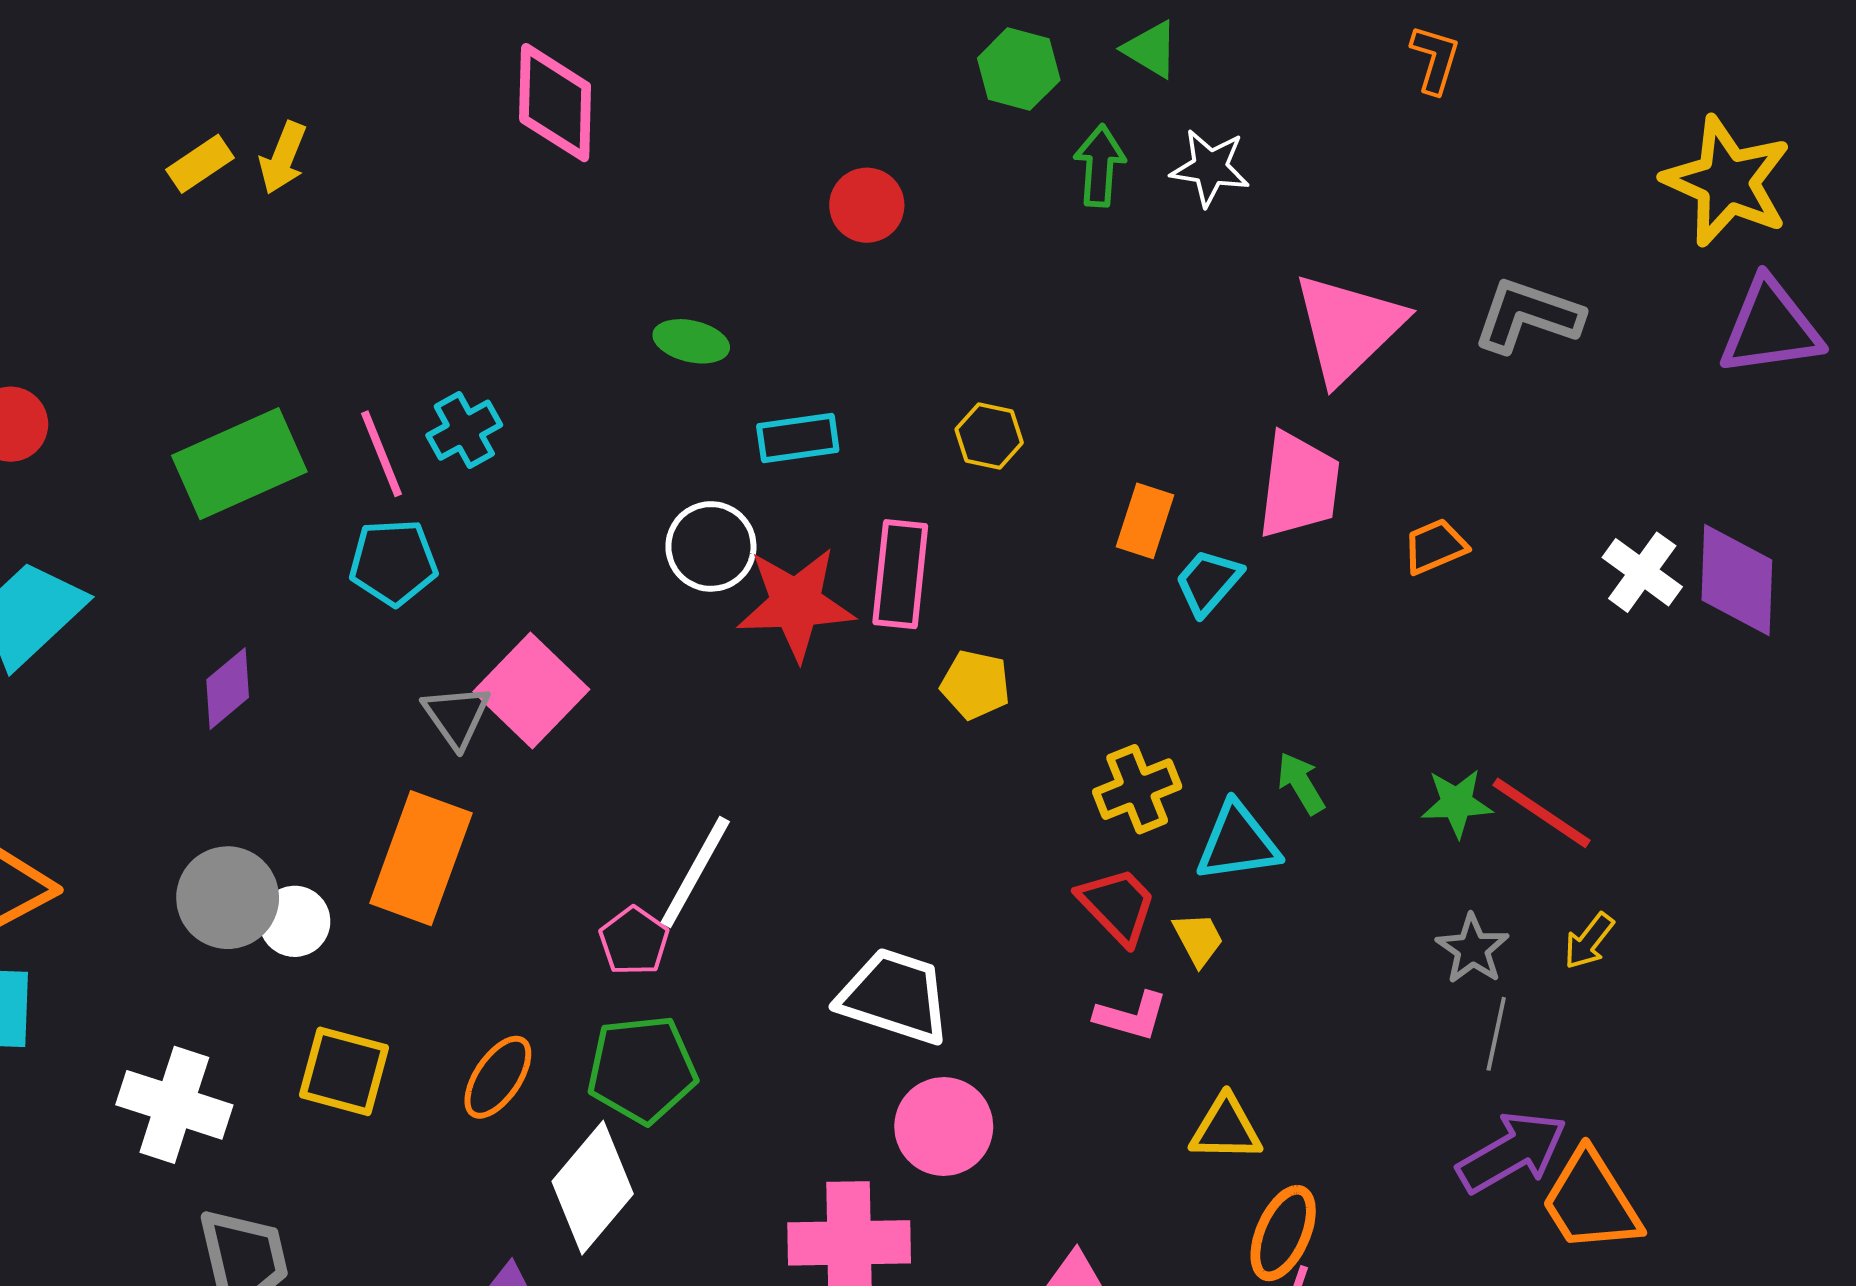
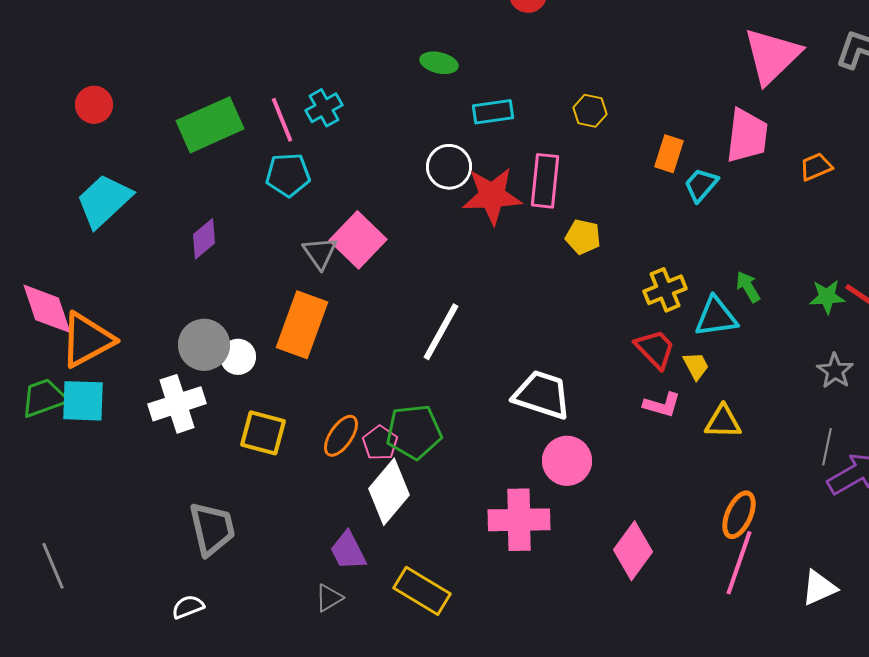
pink pentagon: (634, 941) -> (380, 443), moved
gray line: (1496, 1034) -> (827, 447), moved
white cross: (174, 1105) -> (177, 404), moved, turned -36
yellow triangle: (1226, 1128) -> (723, 422), moved

